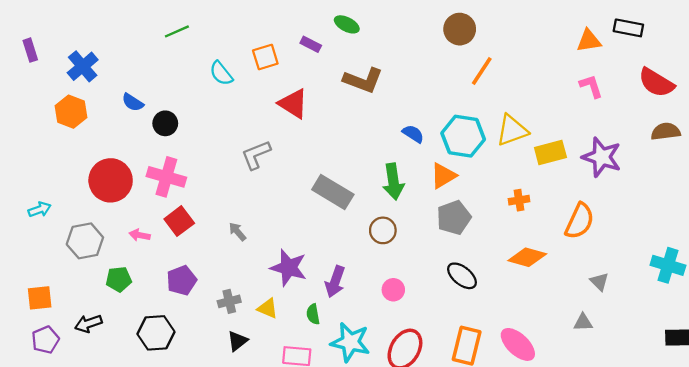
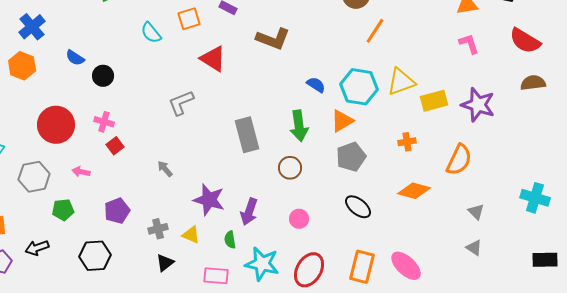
pink cross: (166, 177) -> (104, 122), size x0.6
gray rectangle: (333, 192) -> (247, 135), turned 44
red square: (179, 221) -> (115, 146), moved, size x0.7
gray triangle: (583, 322) -> (474, 248), moved, turned 36

